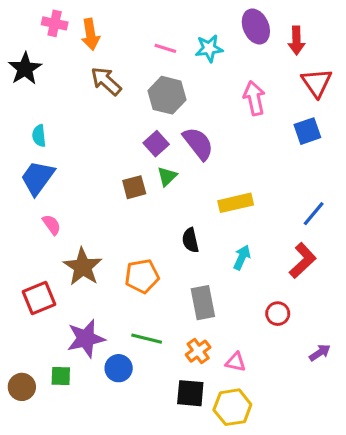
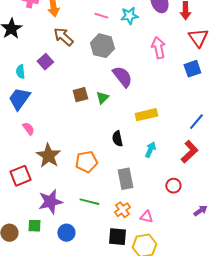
purple square: (156, 144) -> (45, 62), moved
brown square: (134, 187) -> (80, 95), moved
blue circle: (119, 368) -> (66, 233), moved

